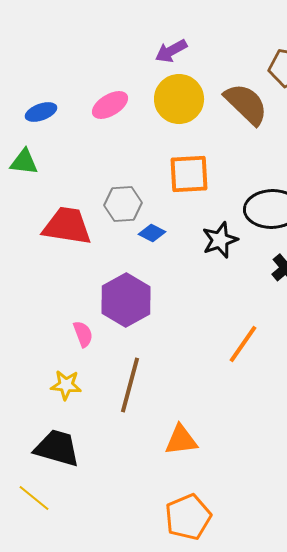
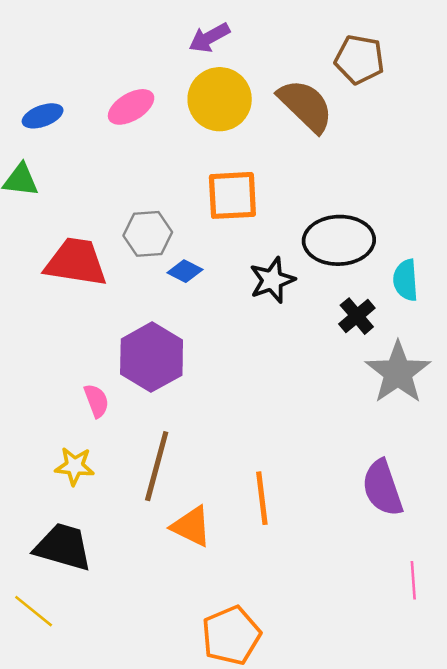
orange line: (243, 344) -> (262, 498), moved, turned -42
orange triangle: (181, 440) -> (191, 526), moved, turned 33

